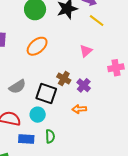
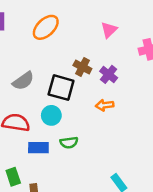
green semicircle: (50, 136) -> (69, 143), turned 88

